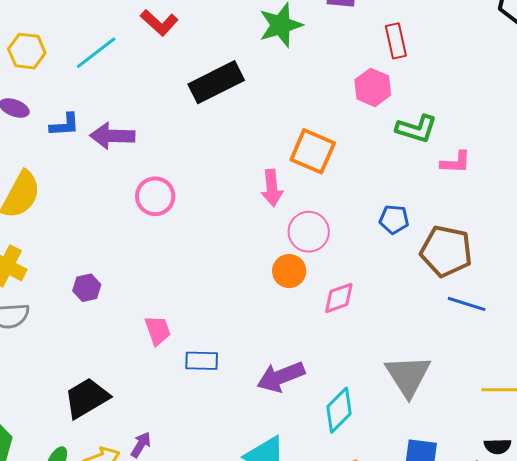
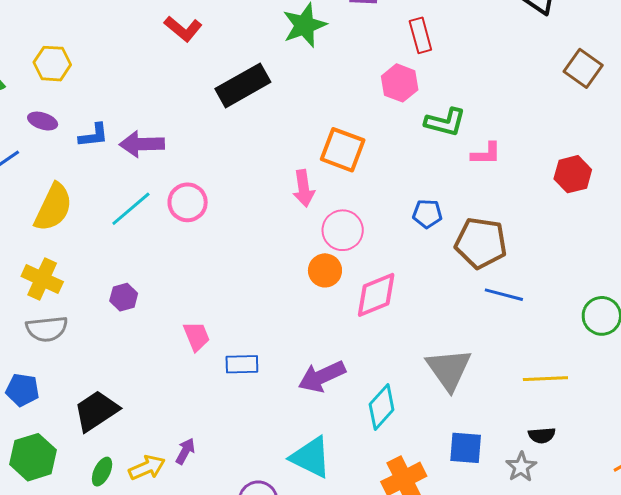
cyan line: (96, 53) -> (131, 209), moved
pink diamond: (339, 298) -> (376, 295), size x1.4
black trapezoid: (87, 398) -> (96, 411), moved

